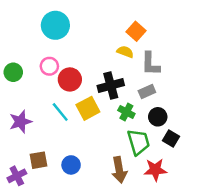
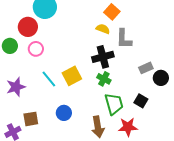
pink circle: (49, 66) -> (36, 49), moved
red circle: (70, 79) -> (28, 27), moved
black cross: (111, 85) -> (103, 57), moved
gray rectangle: (147, 92) -> (146, 68), moved
black circle: (158, 117) -> (161, 78), moved
blue circle: (71, 165) -> (64, 113), moved

